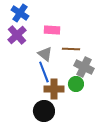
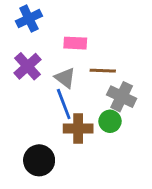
blue cross: (20, 13) -> (29, 19), turned 30
purple cross: (17, 35) -> (28, 66), moved
black circle: (44, 111) -> (39, 160), moved

